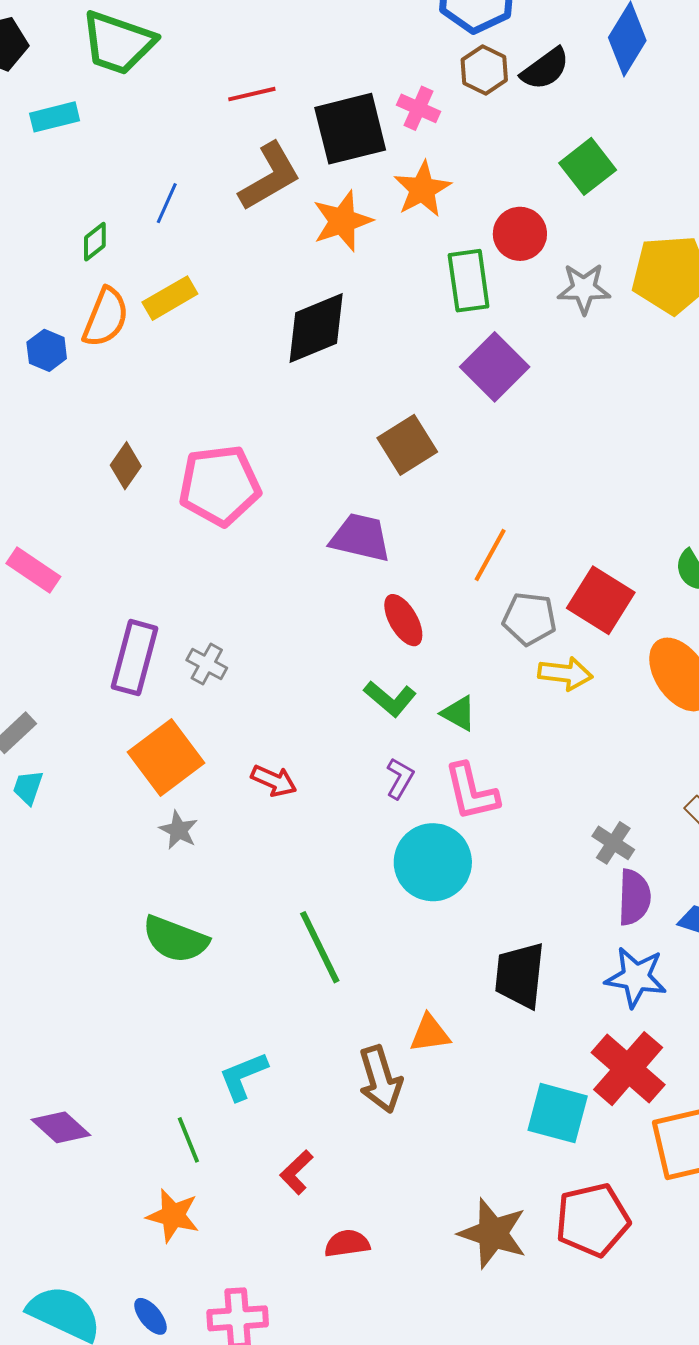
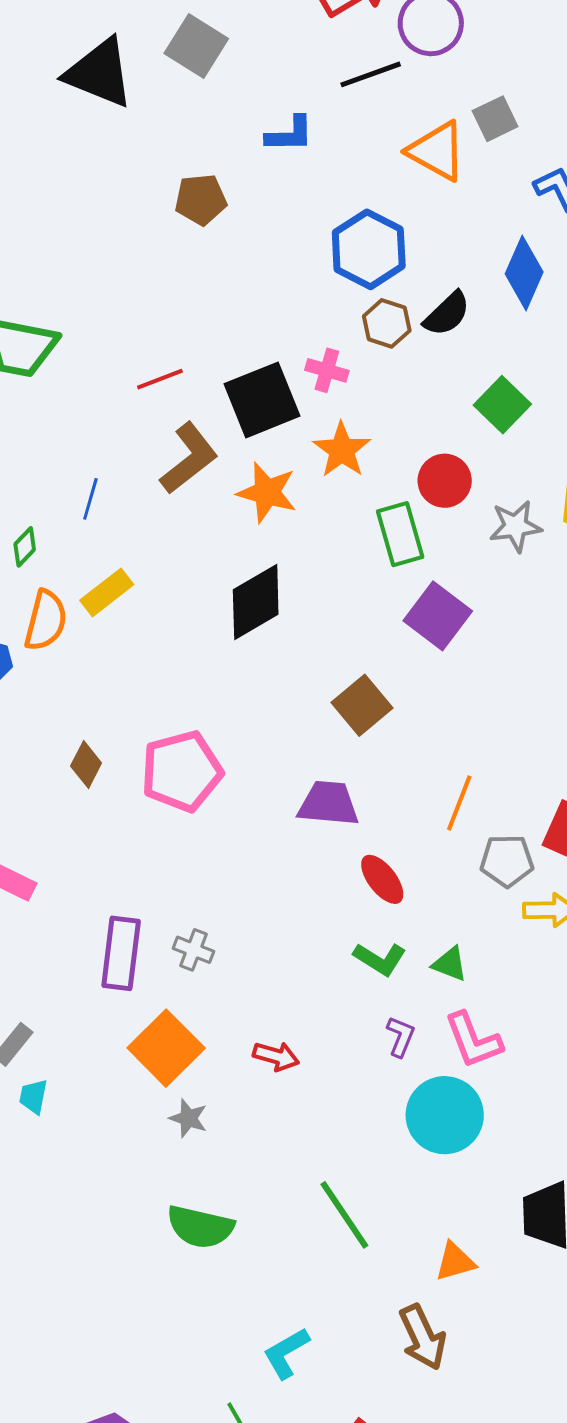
orange star: (342, 221) -> (267, 492), turned -30
orange triangle: (430, 1033) -> (455, 1262), moved

